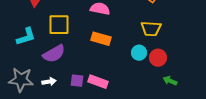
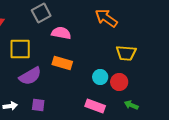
yellow trapezoid: (151, 29) -> (126, 53), moved
purple semicircle: (54, 54) -> (30, 76), moved
pink rectangle: (98, 82) -> (95, 106), moved

